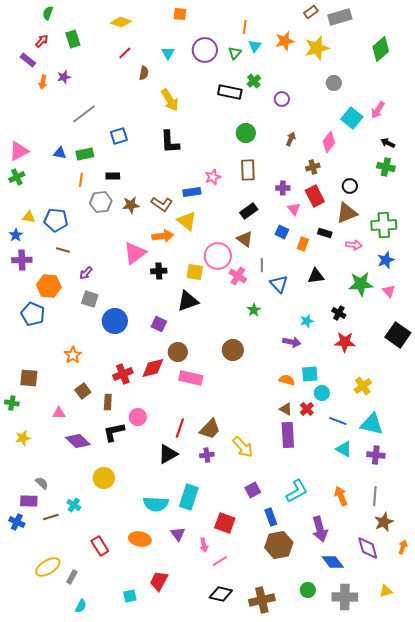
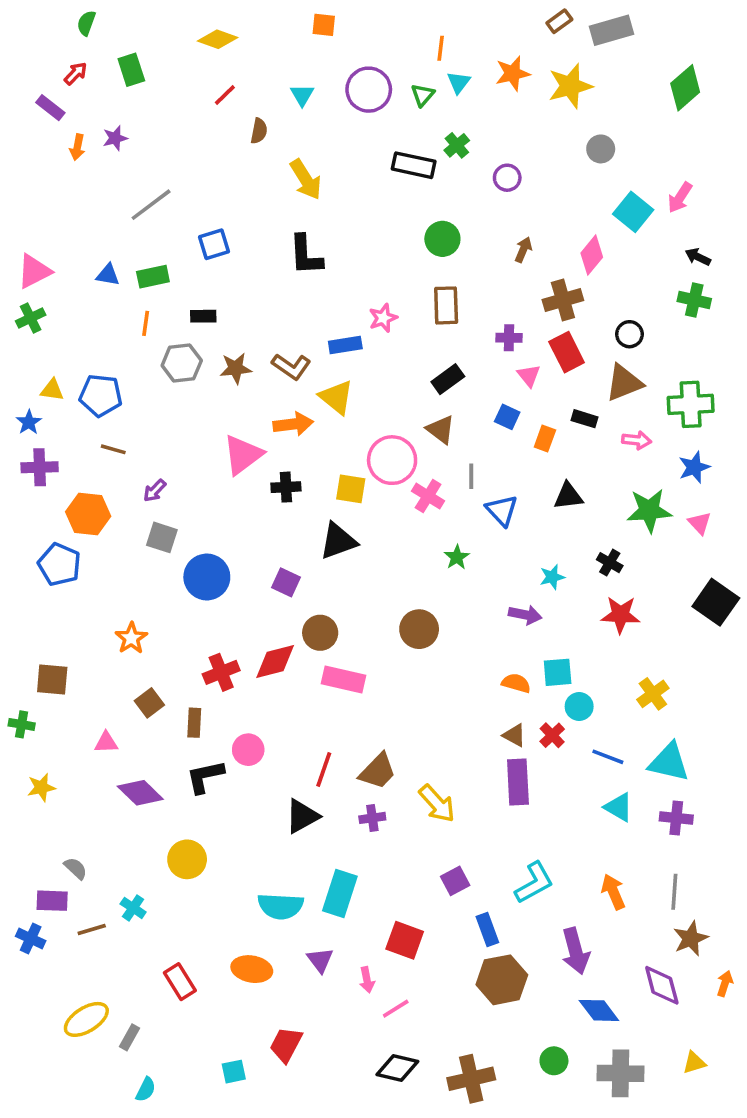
brown cross: (313, 167) -> (563, 300), size x1.5

